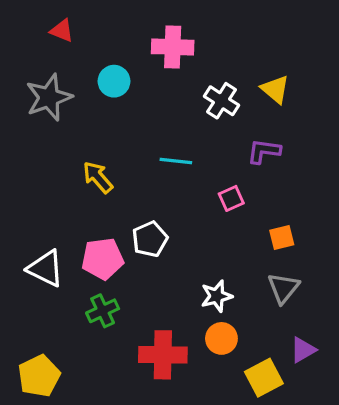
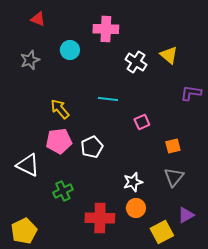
gray star: (49, 97) -> (30, 60), size x0.7
purple L-shape: (264, 151) -> (191, 93), moved
pink pentagon: (103, 259) -> (59, 141), moved

